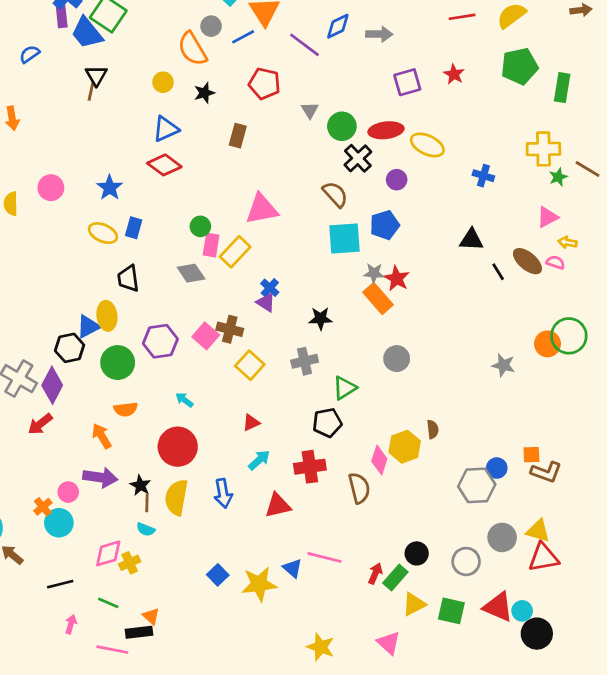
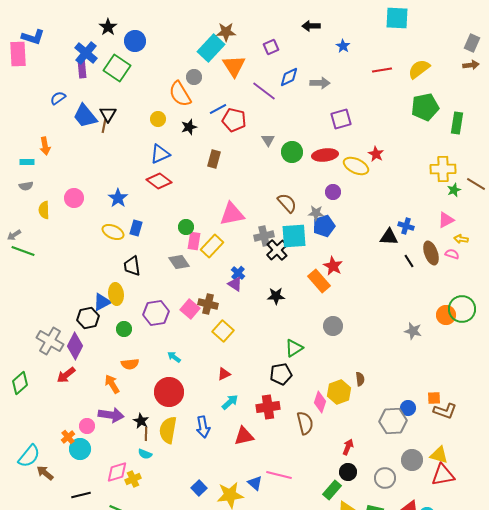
blue trapezoid: (87, 33) -> (85, 116), moved
blue line: (243, 37) -> (218, 109), moved
red star: (454, 74) -> (376, 154), moved
black cross: (358, 158) -> (277, 250), moved
blue cross: (483, 176) -> (406, 226), moved
brown ellipse: (527, 261) -> (431, 253), turned 30
gray star: (374, 273) -> (316, 213), moved
gray cross: (305, 361) -> (264, 236), moved
green circle: (118, 363) -> (124, 329), size x0.6
red arrow: (375, 573) -> (348, 447), moved

